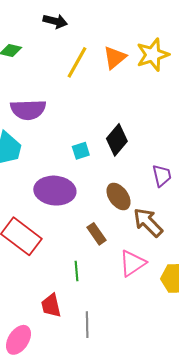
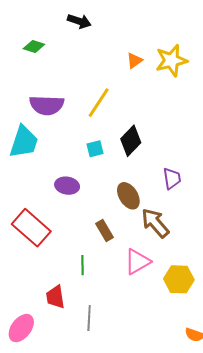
orange triangle: (115, 58) -> (134, 61), size x0.7
yellow line: (77, 62) -> (99, 103), moved
purple ellipse: (55, 191) -> (67, 186), size x0.6

